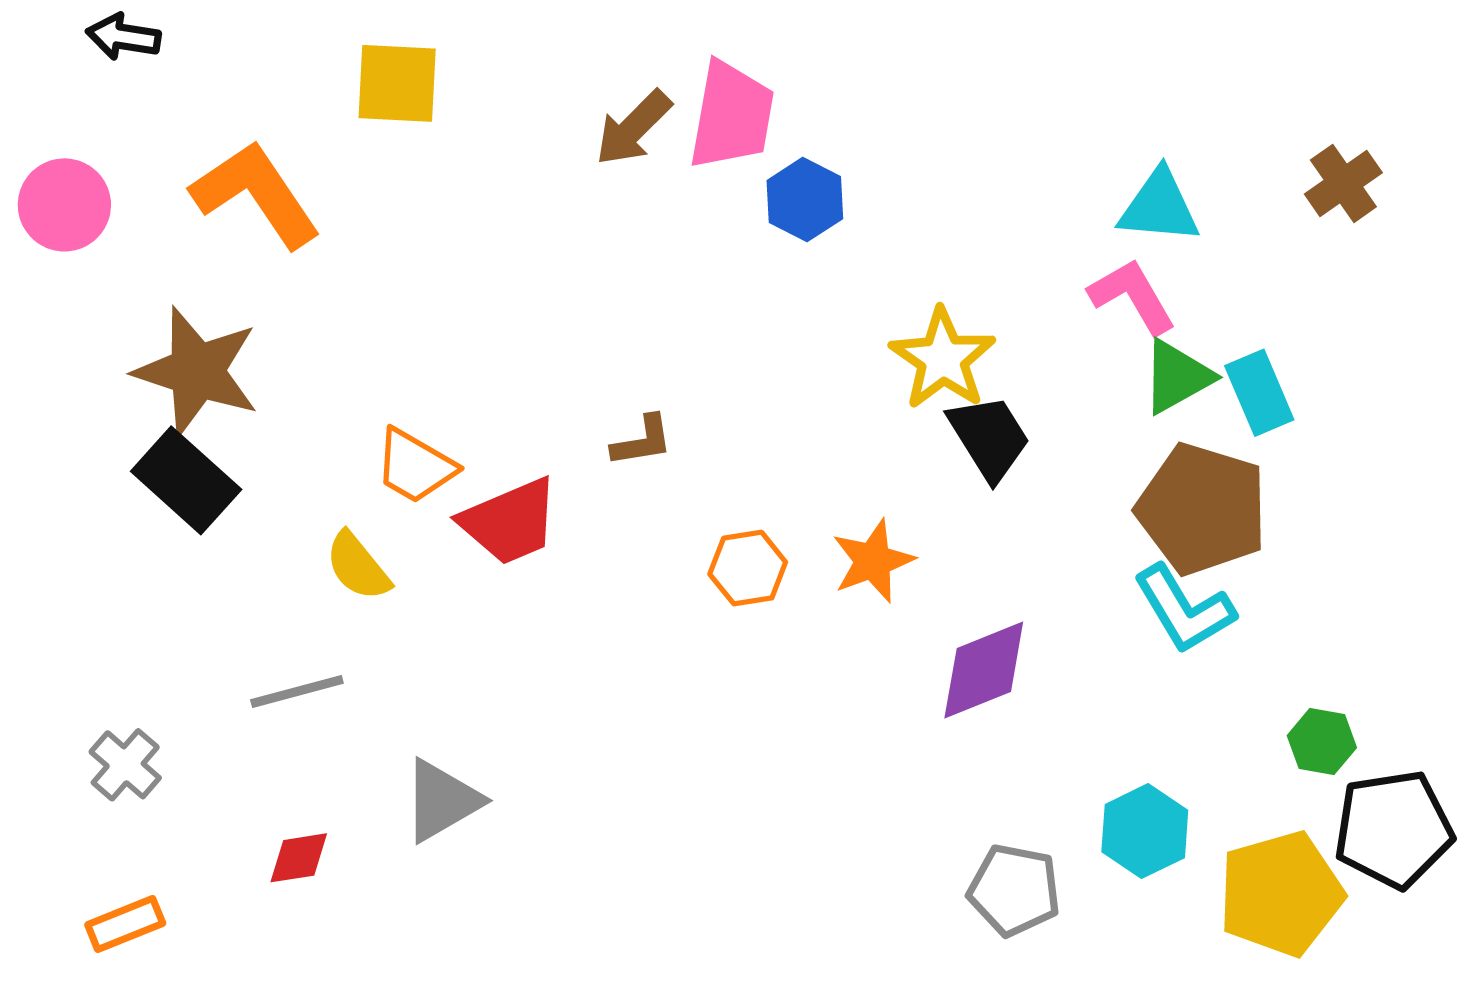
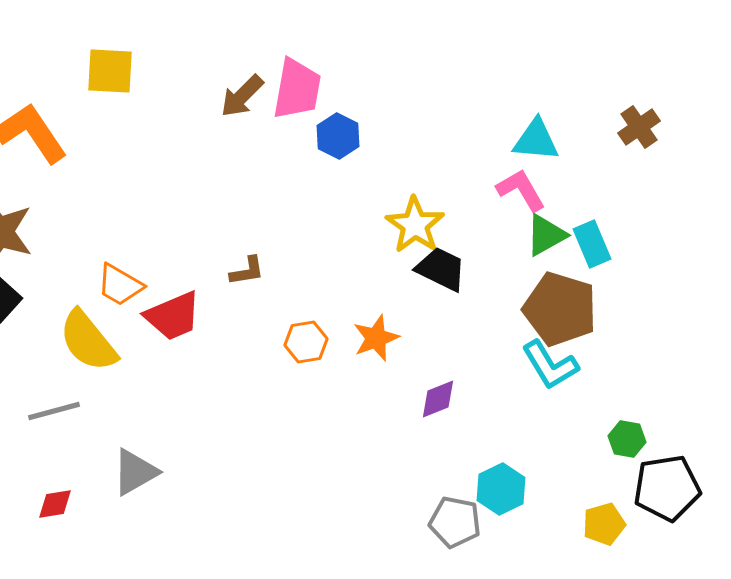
black trapezoid: (989, 437) -> (441, 269), turned -32
yellow semicircle: (358, 566) -> (88, 341), size x1.6
purple diamond: (984, 670) -> (438, 399), size x0.7
cyan hexagon: (1145, 831) -> (501, 489), moved
yellow pentagon: (1281, 894) -> (604, 524), size x0.6

